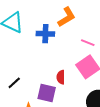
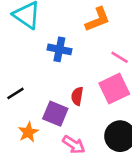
blue cross: (45, 34) -> (59, 49), moved

